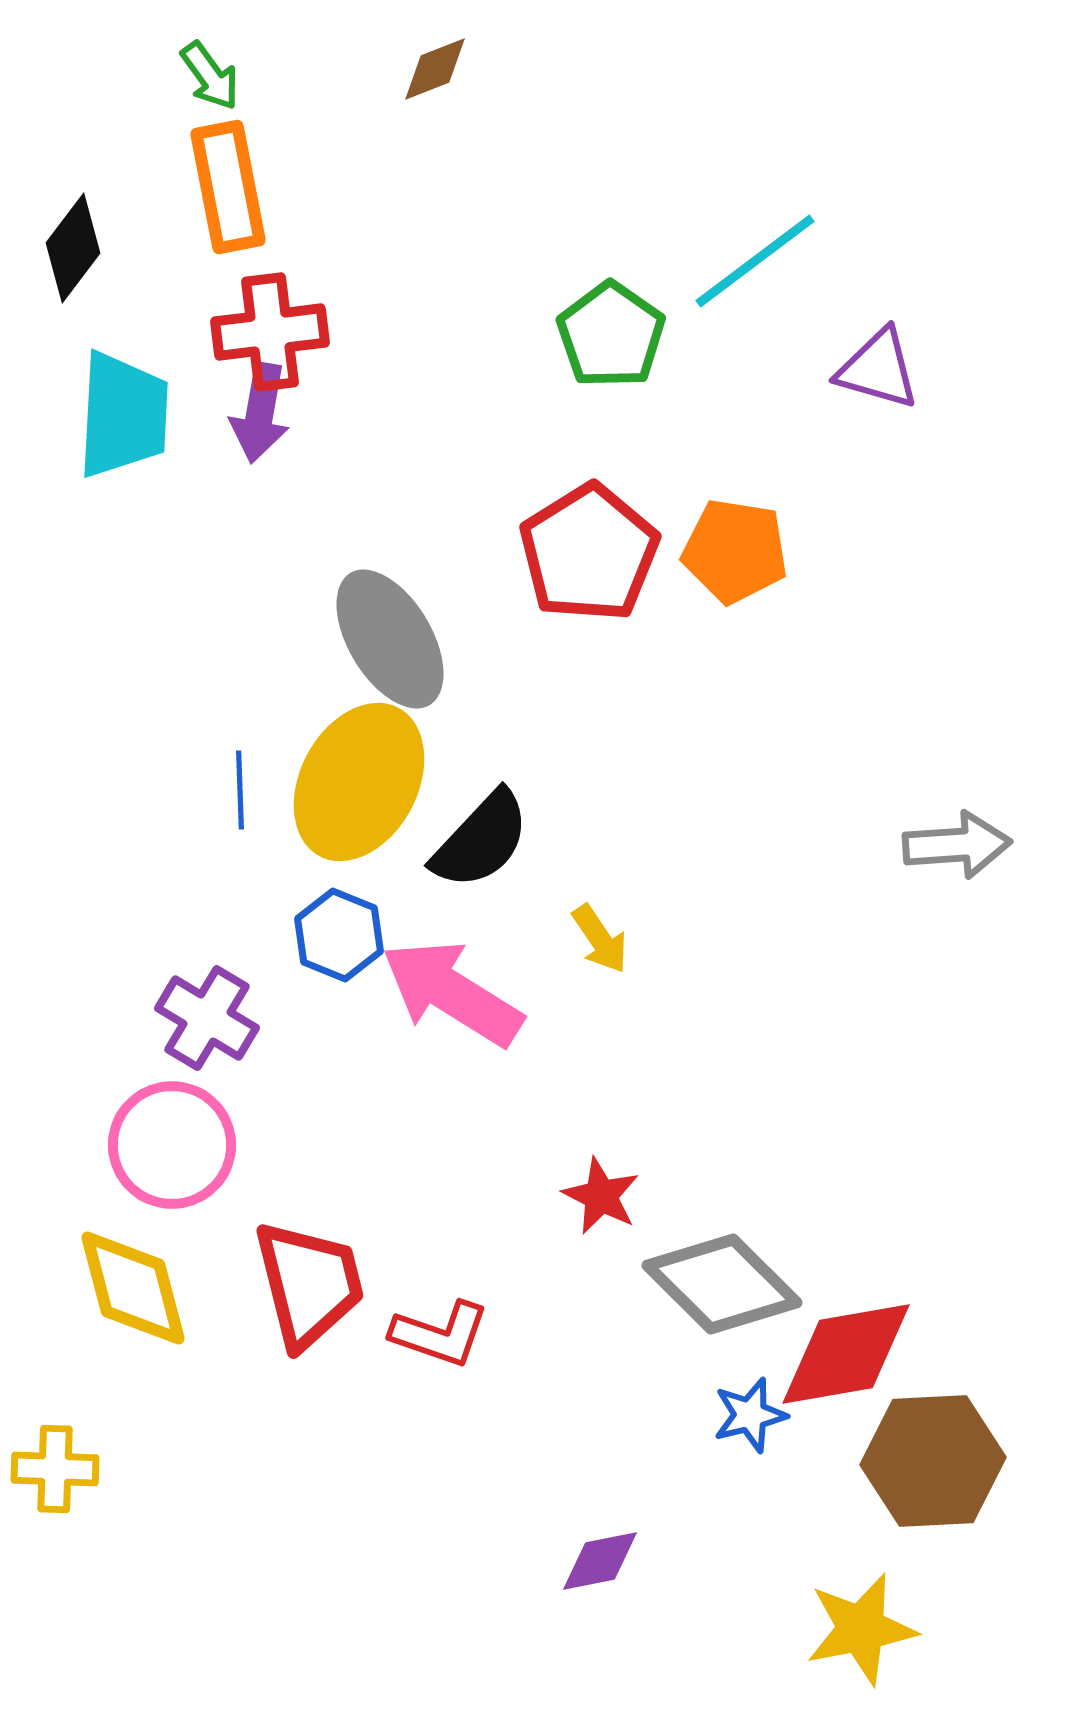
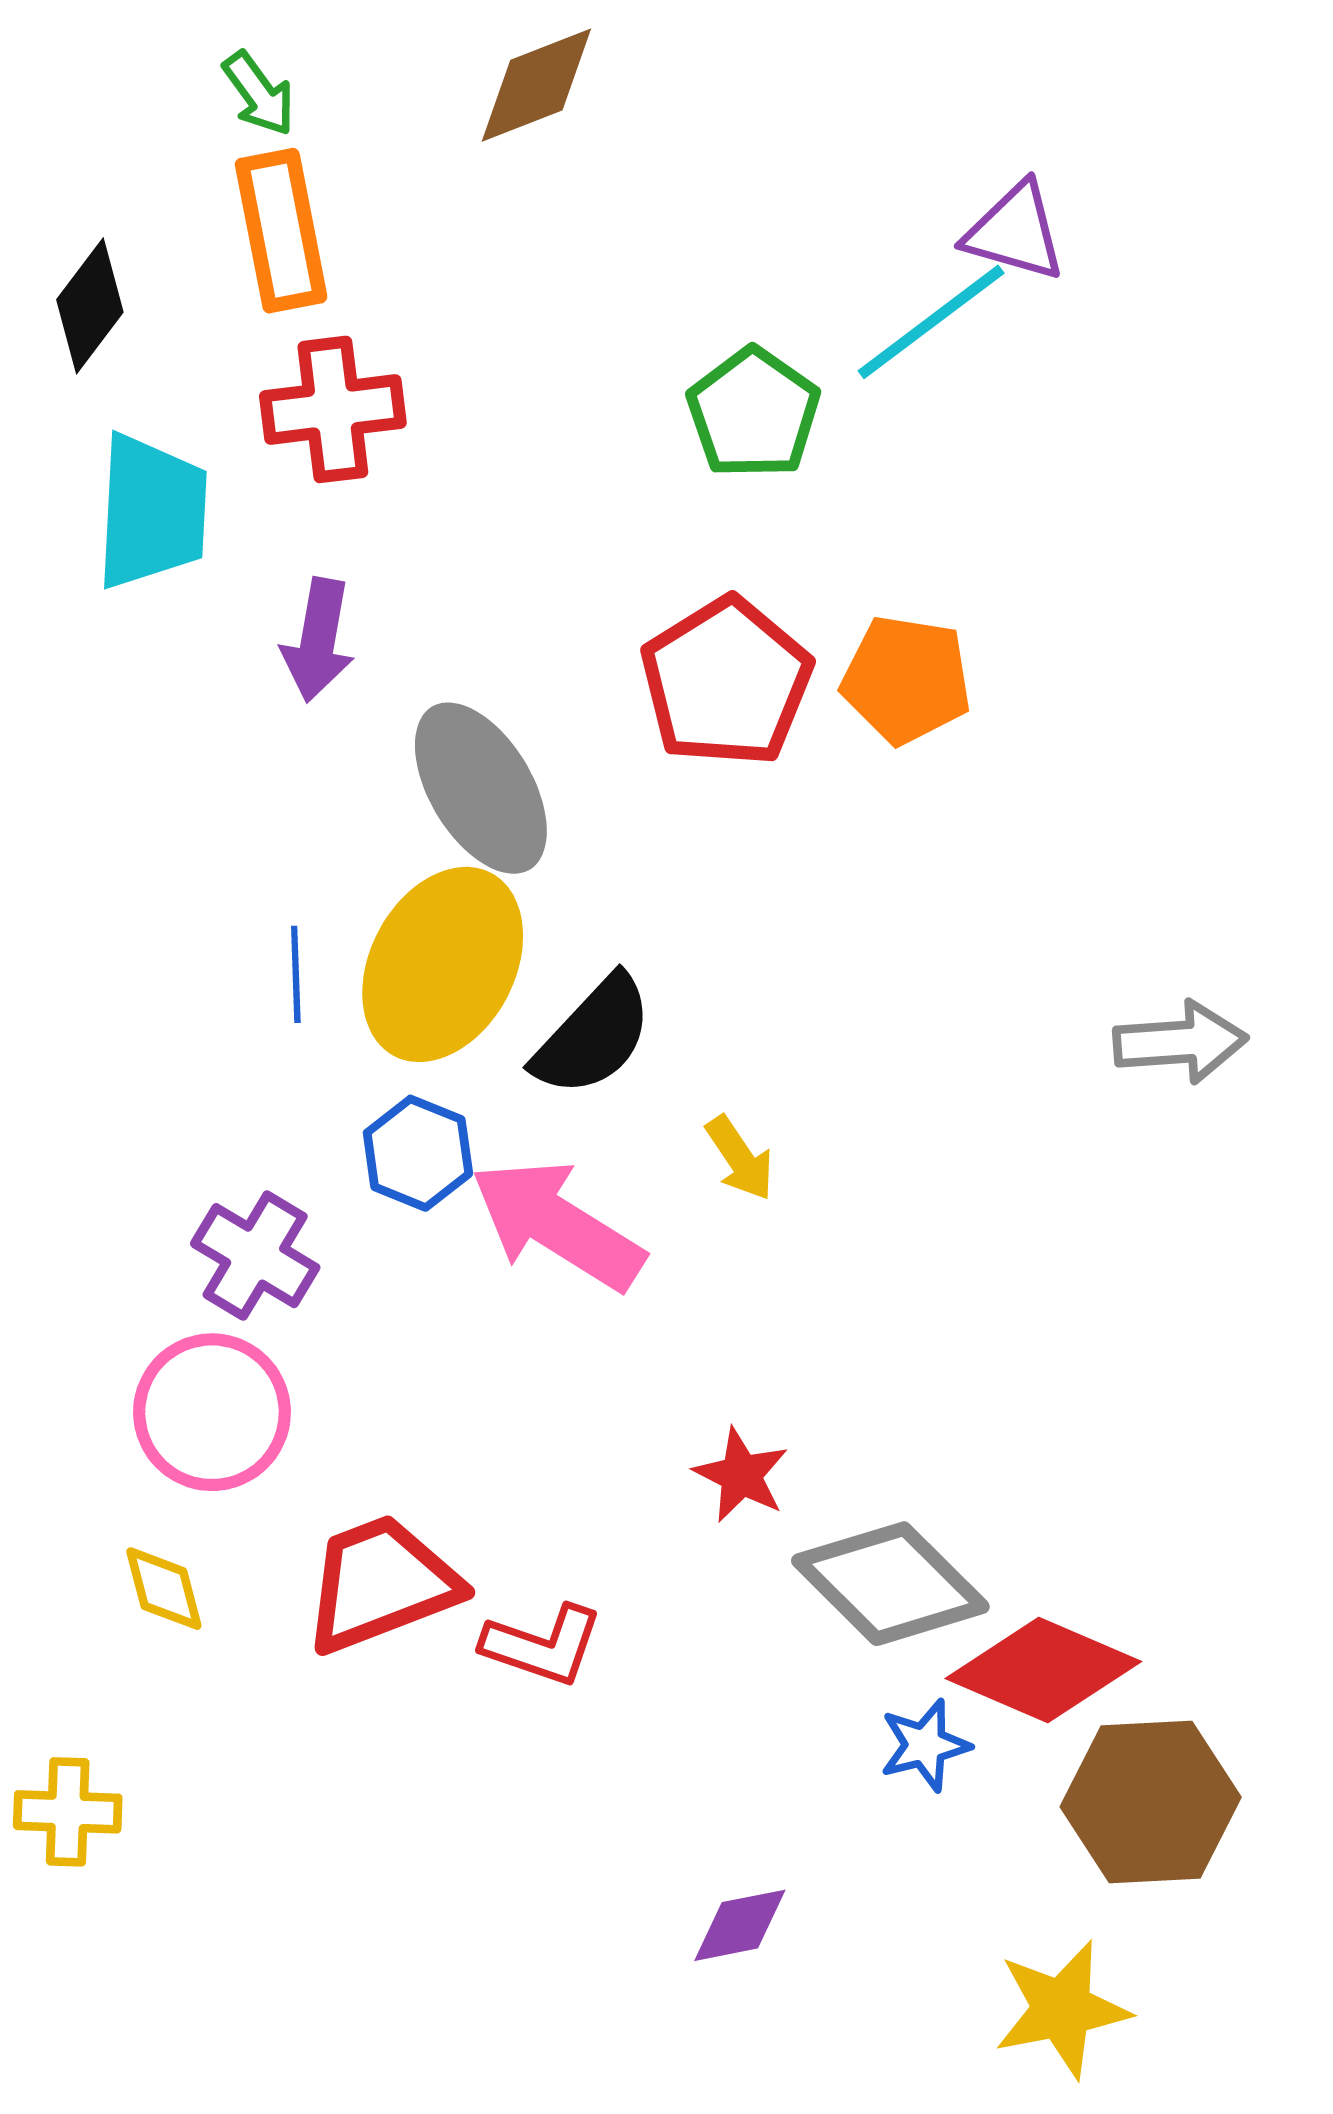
brown diamond: (435, 69) -> (536, 85), size x1.5
purple triangle: (878, 369) -> (1015, 232), moved
purple arrow: (260, 413) -> (318, 640), moved
red trapezoid: (309, 1284) -> (381, 1584), turned -97
yellow diamond: (133, 1288) -> (164, 1589), size x0.6
red diamond: (846, 1354) -> (1043, 1670), turned 33

